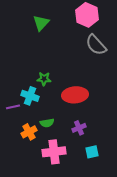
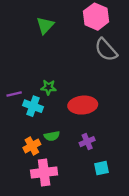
purple line: (13, 107) -> (14, 94), moved
pink cross: (54, 152) -> (44, 172), moved

